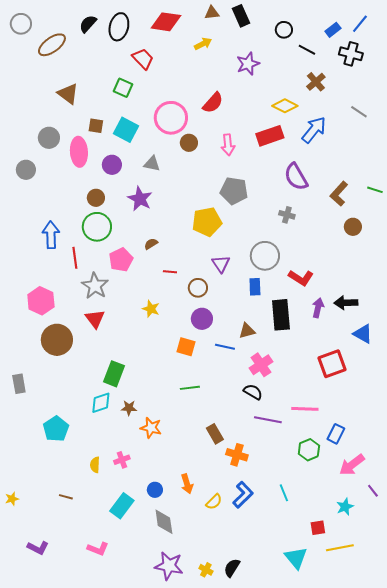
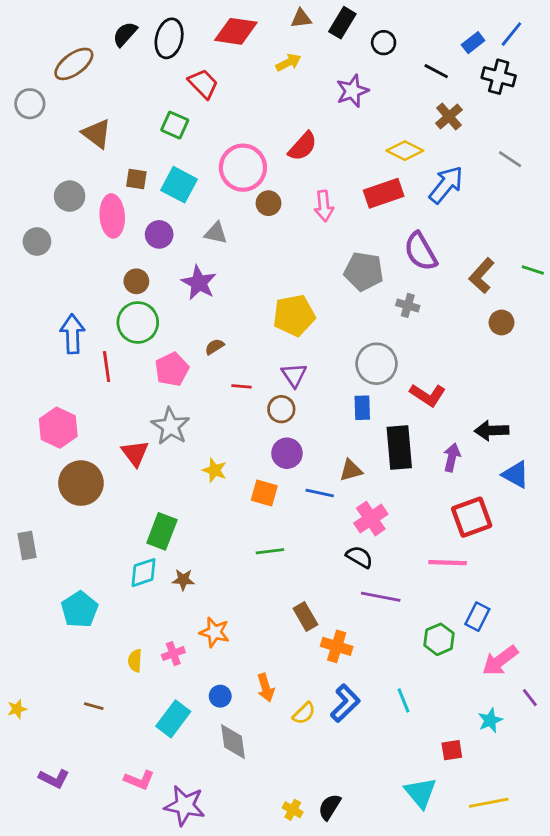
black rectangle: (241, 16) -> (342, 23), turned 55
gray circle: (21, 24) -> (30, 104), moved
black circle: (284, 30) -> (384, 43), moved
gray pentagon: (234, 191) -> (364, 271), moved
purple triangle: (221, 264) -> (294, 375), moved
gray star: (95, 286) -> (170, 426), moved
purple arrow: (318, 308) -> (452, 457), moved
yellow star: (151, 309) -> (215, 470), moved
pink line: (305, 409) -> (448, 563), moved
orange star: (151, 428) -> (215, 632), moved
yellow line: (340, 548) -> (489, 803), moved
purple star: (169, 566) -> (185, 806), moved

